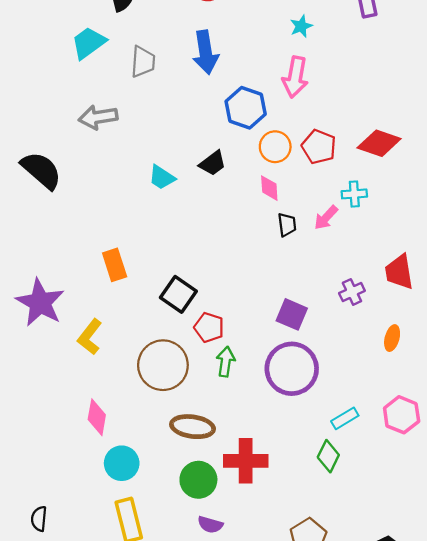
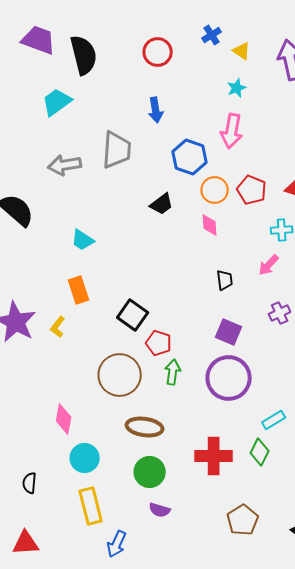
blue arrow: (205, 52) -> (156, 110), size x0.7
gray trapezoid: (143, 62) -> (117, 150), moved, size x1.4
cyan trapezoid: (162, 177) -> (83, 240), moved
pink arrow: (326, 218) -> (269, 265), moved
black trapezoid: (287, 225) -> (225, 280), moved
yellow L-shape: (90, 337) -> (58, 327), moved, size x0.7
red cross: (246, 461) -> (214, 456), moved
black semicircle: (39, 519) -> (30, 483), moved

